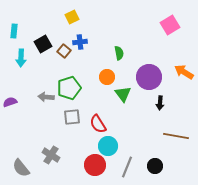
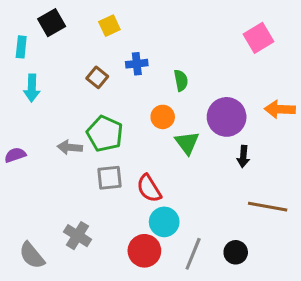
blue cross: (80, 42) -> (137, 64), moved
black square: (43, 44) -> (52, 23), moved
orange arrow: (184, 72) -> (280, 109), turned -30
green pentagon: (69, 88) -> (105, 134), turned -30

